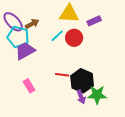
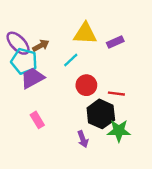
red circle: (74, 38) -> (86, 85), moved
red line: (62, 75) -> (116, 94), moved
purple arrow: (81, 97) -> (83, 139), moved

